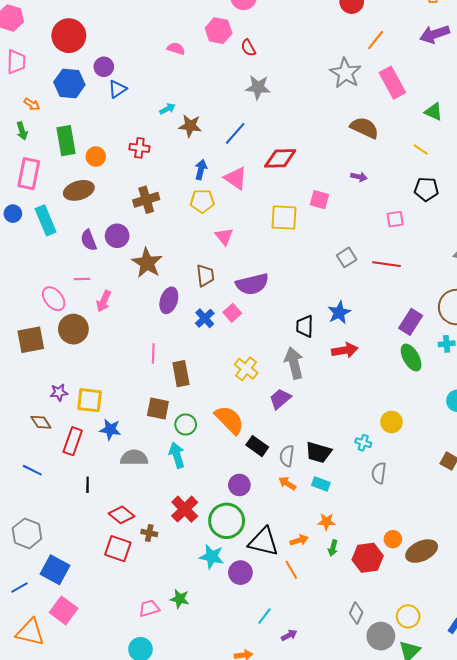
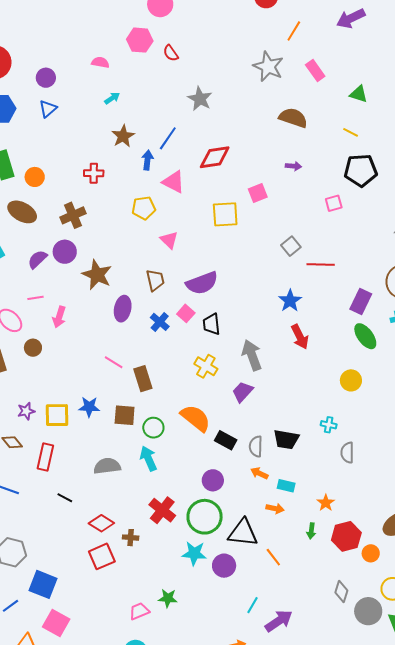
purple circle: (104, 67) -> (46, 78), moved
pink rectangle: (392, 83) -> (315, 70), size x0.7
gray star: (258, 87) -> (200, 99), moved, turned 30
cyan arrow: (168, 109) -> (112, 98), moved
brown star: (190, 126) -> (123, 136), turned -30
red cross: (139, 148) -> (94, 173), moved
blue arrow: (201, 170) -> (147, 160), moved
black pentagon: (426, 189) -> (361, 170), size x1.4
brown ellipse: (79, 190) -> (22, 212), turned 52
brown cross: (146, 200) -> (73, 215), moved
pink square: (319, 200) -> (258, 193), turned -30
purple semicircle: (89, 240) -> (37, 259), turned 75
red line: (386, 264) -> (321, 264), moved
black trapezoid: (305, 326) -> (211, 324), moved
brown circle: (73, 329) -> (33, 348), size x0.6
red arrow: (345, 350) -> (300, 337), turned 80
pink line: (153, 354) -> (114, 362), turned -54
yellow circle: (391, 422) -> (351, 380), moved
blue star: (110, 429) -> (89, 407), moved
cyan rectangle: (321, 484) -> (286, 486), moved
black line: (88, 485) -> (65, 498), turned -56
orange star: (326, 522) -> (326, 503), moved, turned -30
orange circle: (393, 539) -> (371, 553), moved
orange arrow: (299, 540) -> (275, 508), moved, turned 36
red square: (118, 549) -> (102, 556), turned -36
purple arrow: (289, 635) -> (279, 621), size x1.8

